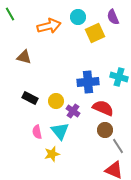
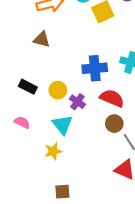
brown triangle: (24, 57) -> (42, 39), moved
pink semicircle: (37, 132) -> (22, 122), moved, turned 128

